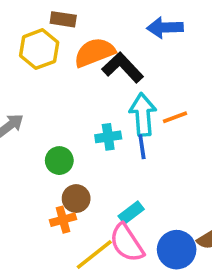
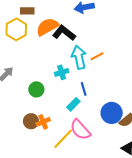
blue line: (142, 147) -> (84, 89), moved
brown circle: (76, 199) -> (31, 121), moved
cyan rectangle: (131, 213) -> (73, 104), moved
blue circle: (177, 250) -> (112, 113), moved

